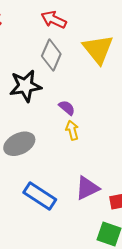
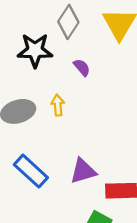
purple semicircle: (67, 108) -> (82, 67), moved
yellow arrow: (72, 130) -> (58, 105), moved

